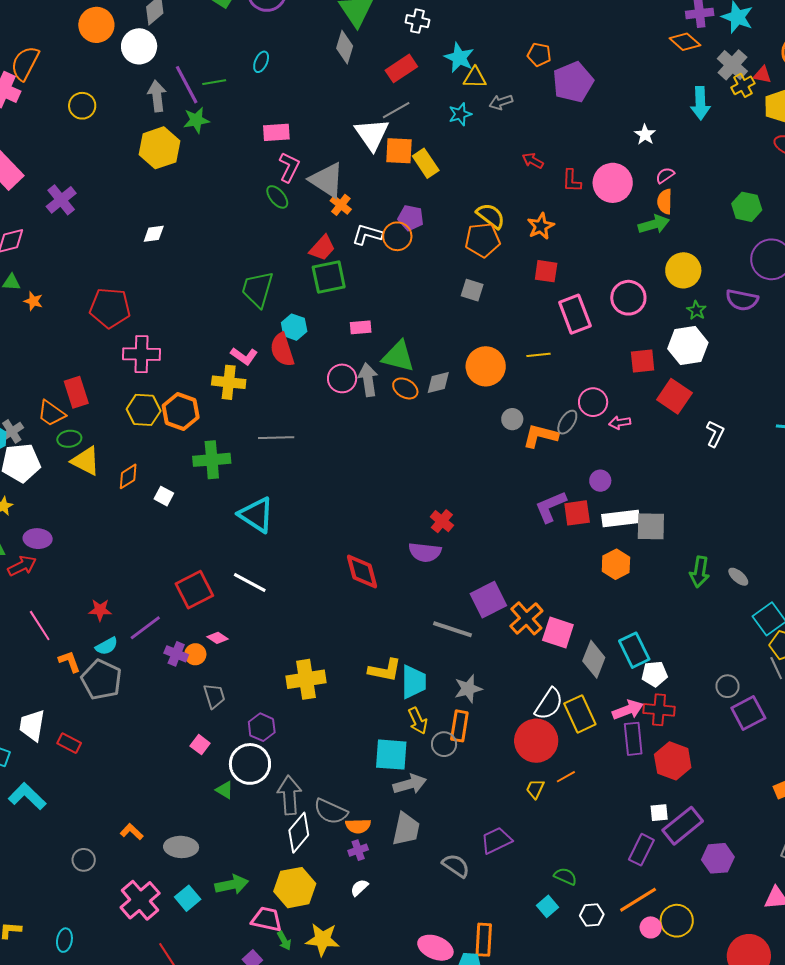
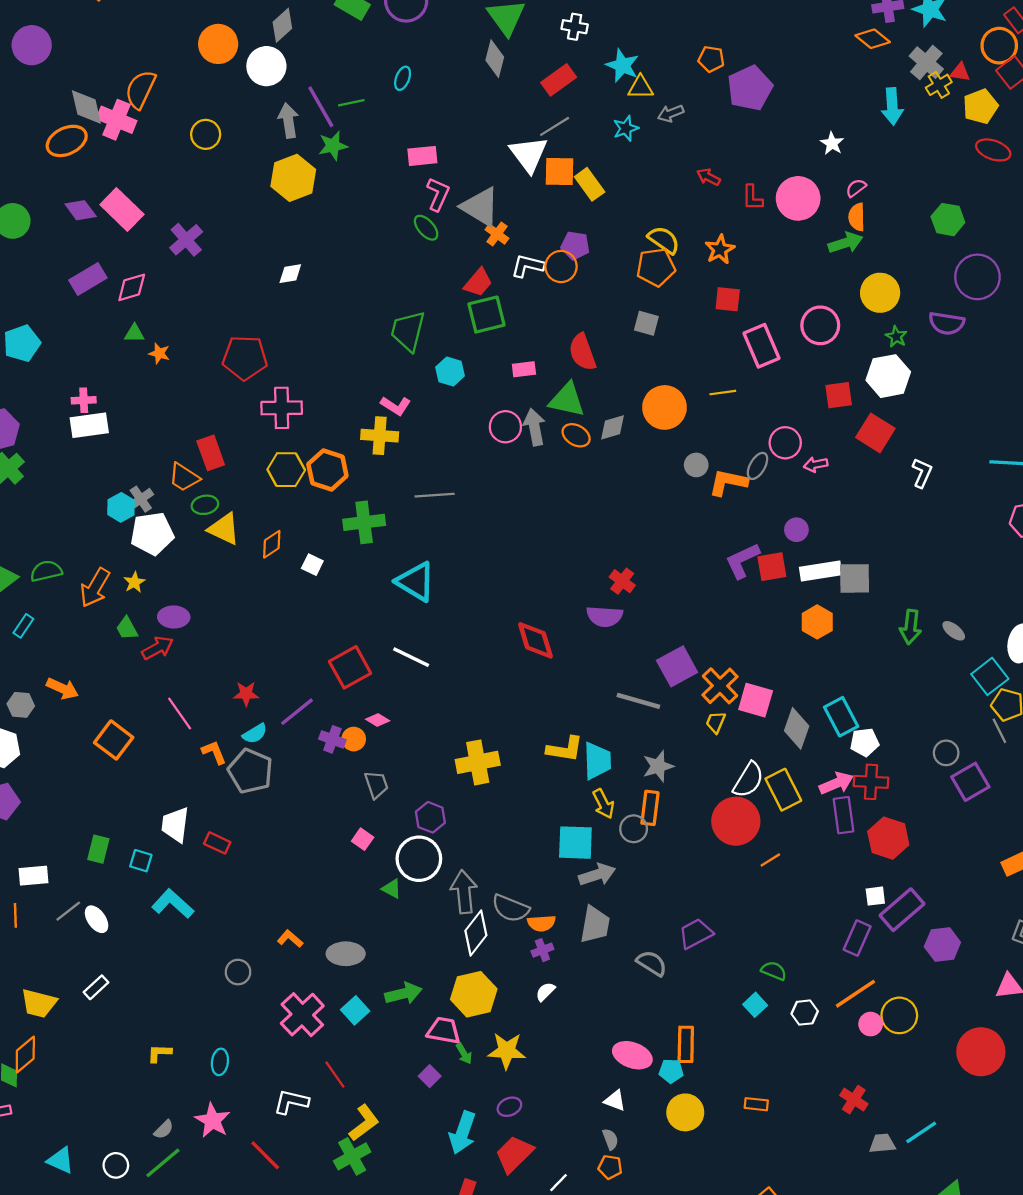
red semicircle: (282, 350) -> (582, 352), moved
yellow trapezoid: (535, 789) -> (716, 722), moved

